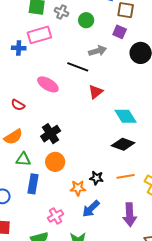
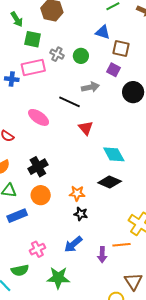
gray cross: (61, 12) -> (57, 54), moved
red triangle: (96, 92) -> (86, 128), turned -35
orange line: (126, 176) -> (121, 245), moved
blue rectangle: (33, 184) -> (17, 216), turned 54
orange star: (78, 188) -> (77, 193), moved
purple arrow: (130, 215) -> (102, 255), moved, size x0.7

